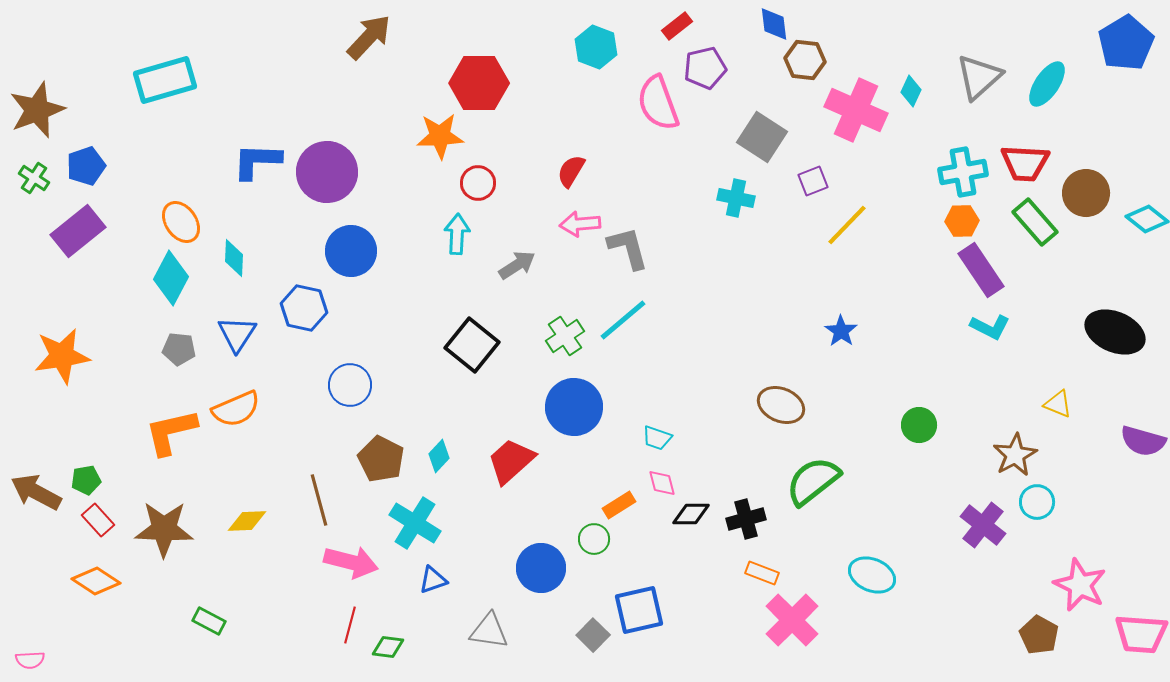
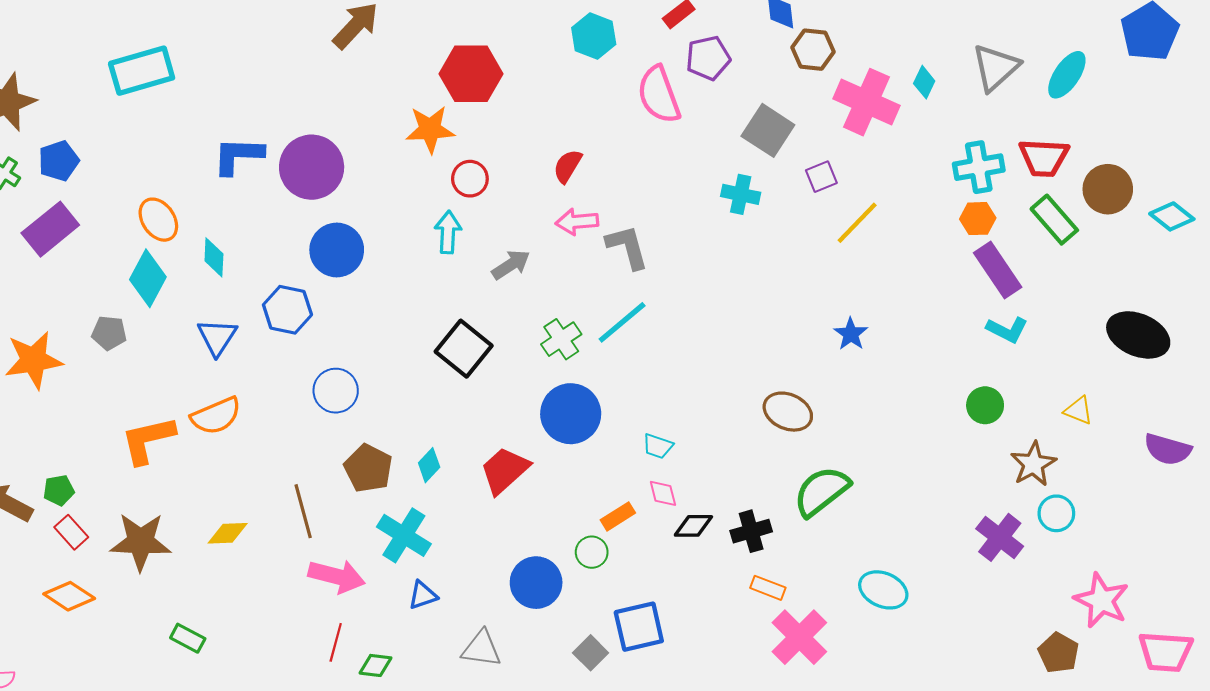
gray pentagon: (179, 349) -> (109, 333), moved
green circle: (919, 425) -> (985, 405), moved

